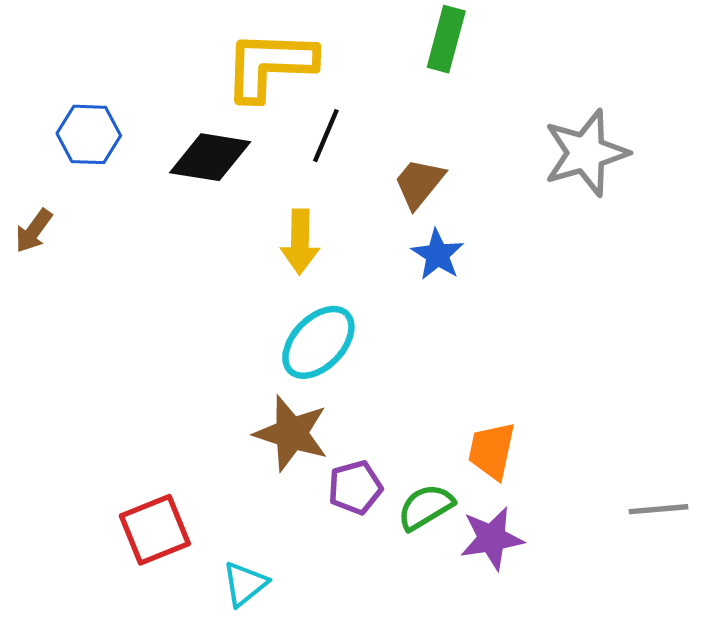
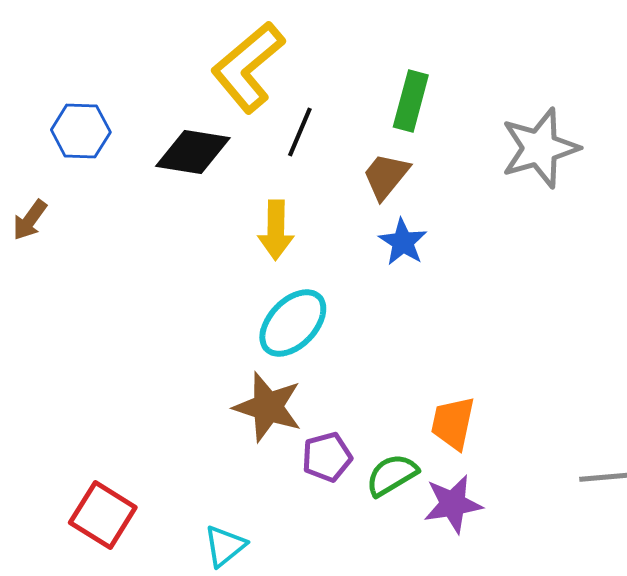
green rectangle: (446, 39) -> (411, 101), moved
yellow L-shape: (270, 65) -> (248, 67), turned -42
red square: (155, 530) -> (103, 515), moved, turned -36

